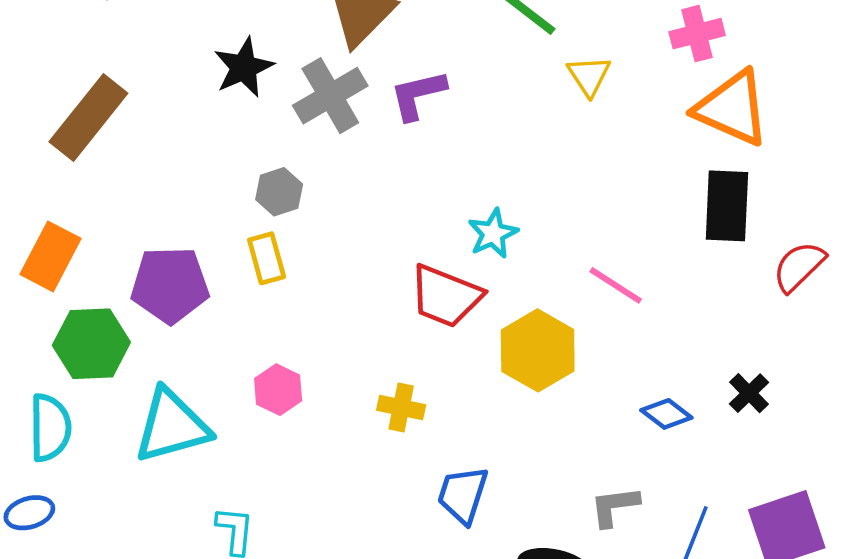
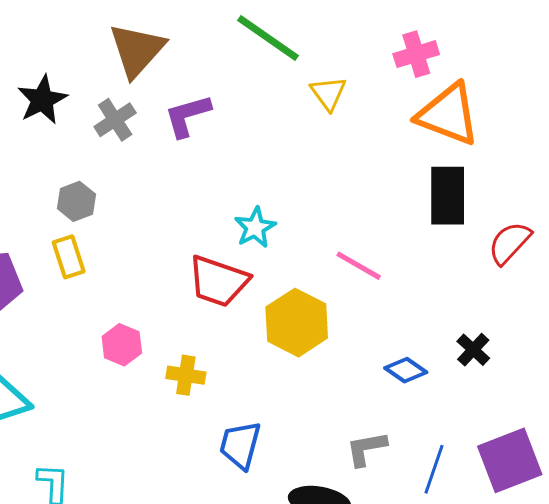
gray cross: (330, 96) -> (115, 120), size x0.7
pink hexagon: (278, 390) -> (122, 345), moved

